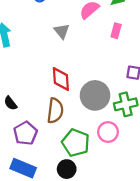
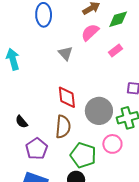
pink rectangle: (116, 31) -> (115, 50), turned 40

